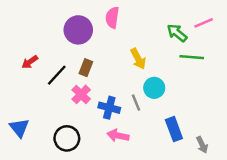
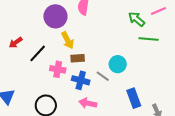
yellow arrow: (138, 59) -> (68, 40), moved
brown rectangle: (86, 68) -> (78, 58), moved, turned 64
pink cross: (81, 94) -> (58, 69), turned -35
gray line: (136, 103) -> (103, 76), turned -32

